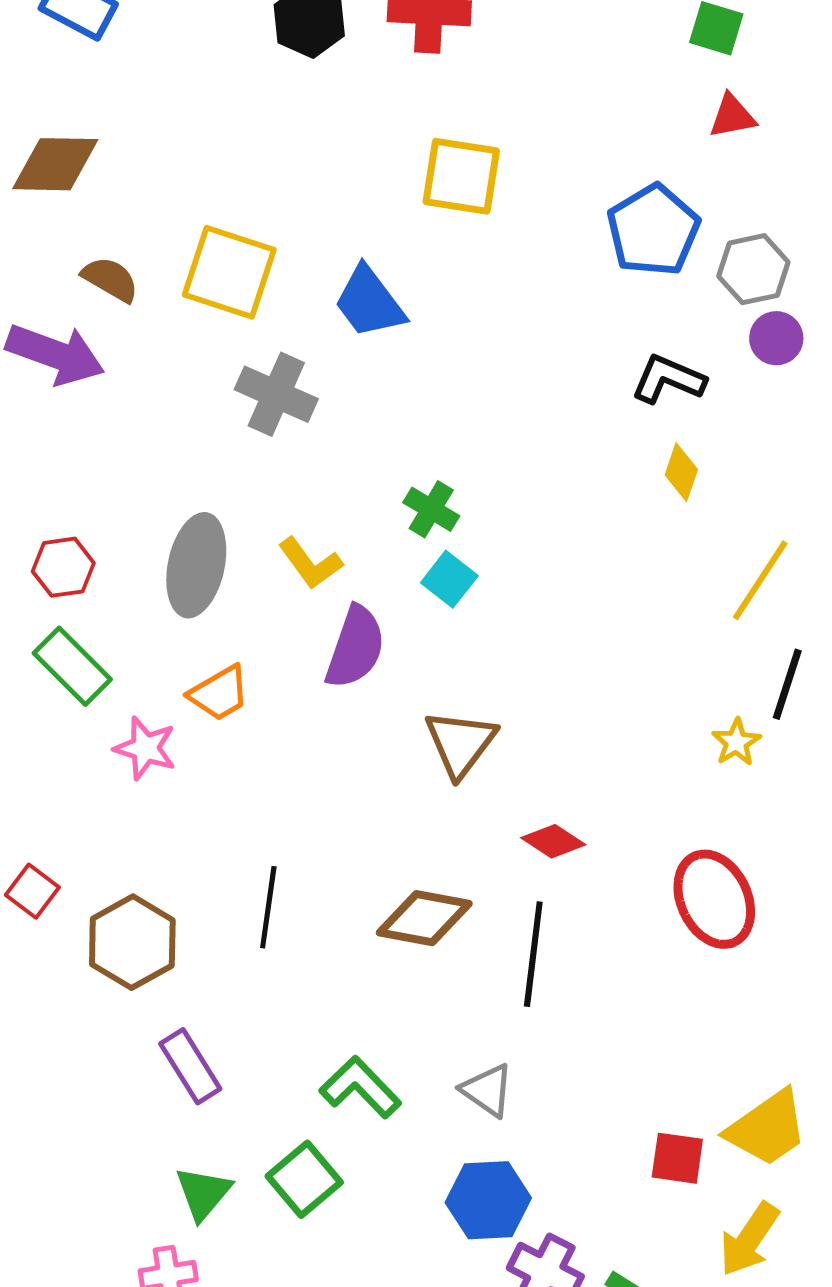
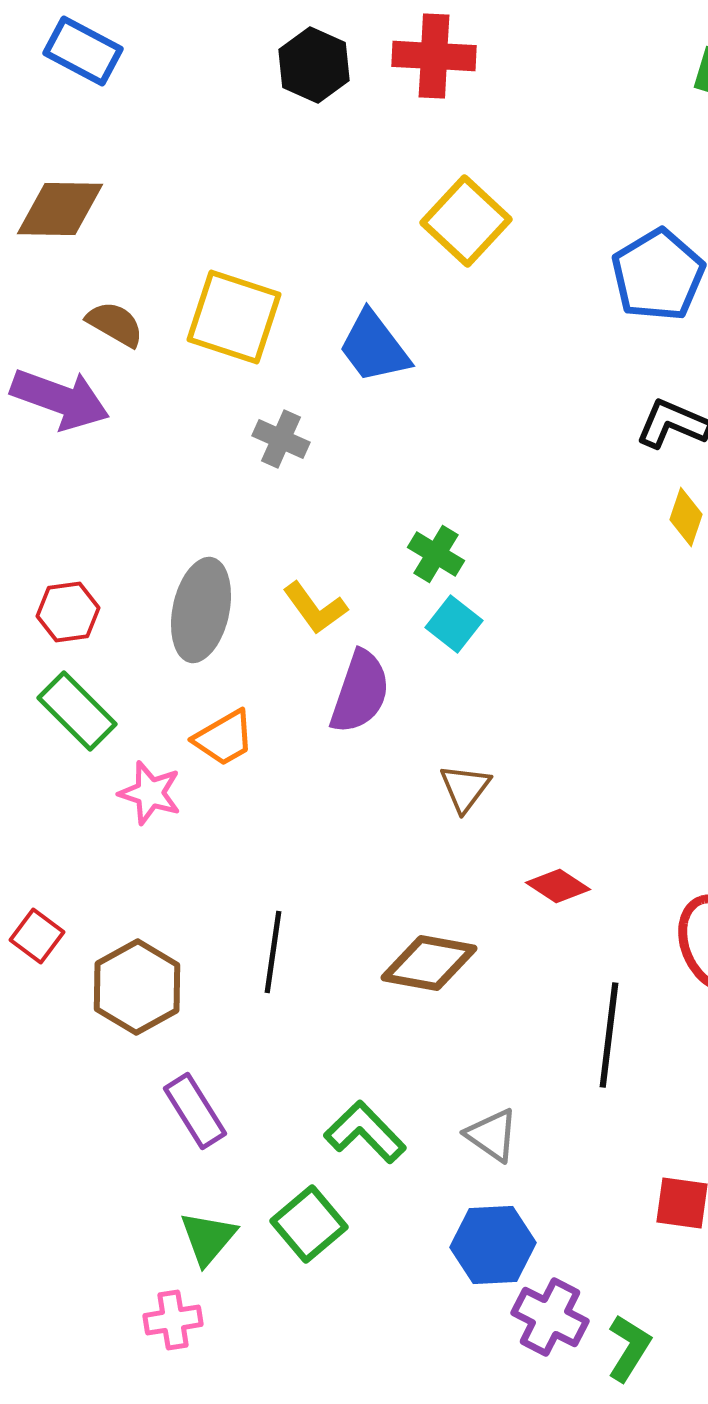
yellow square: (461, 176) -> (466, 221), turned 34
gray cross: (276, 394) -> (281, 439), size x0.7
brown triangle: (460, 743) -> (465, 788), size x0.7
black line: (533, 954) -> (609, 1035), moved

